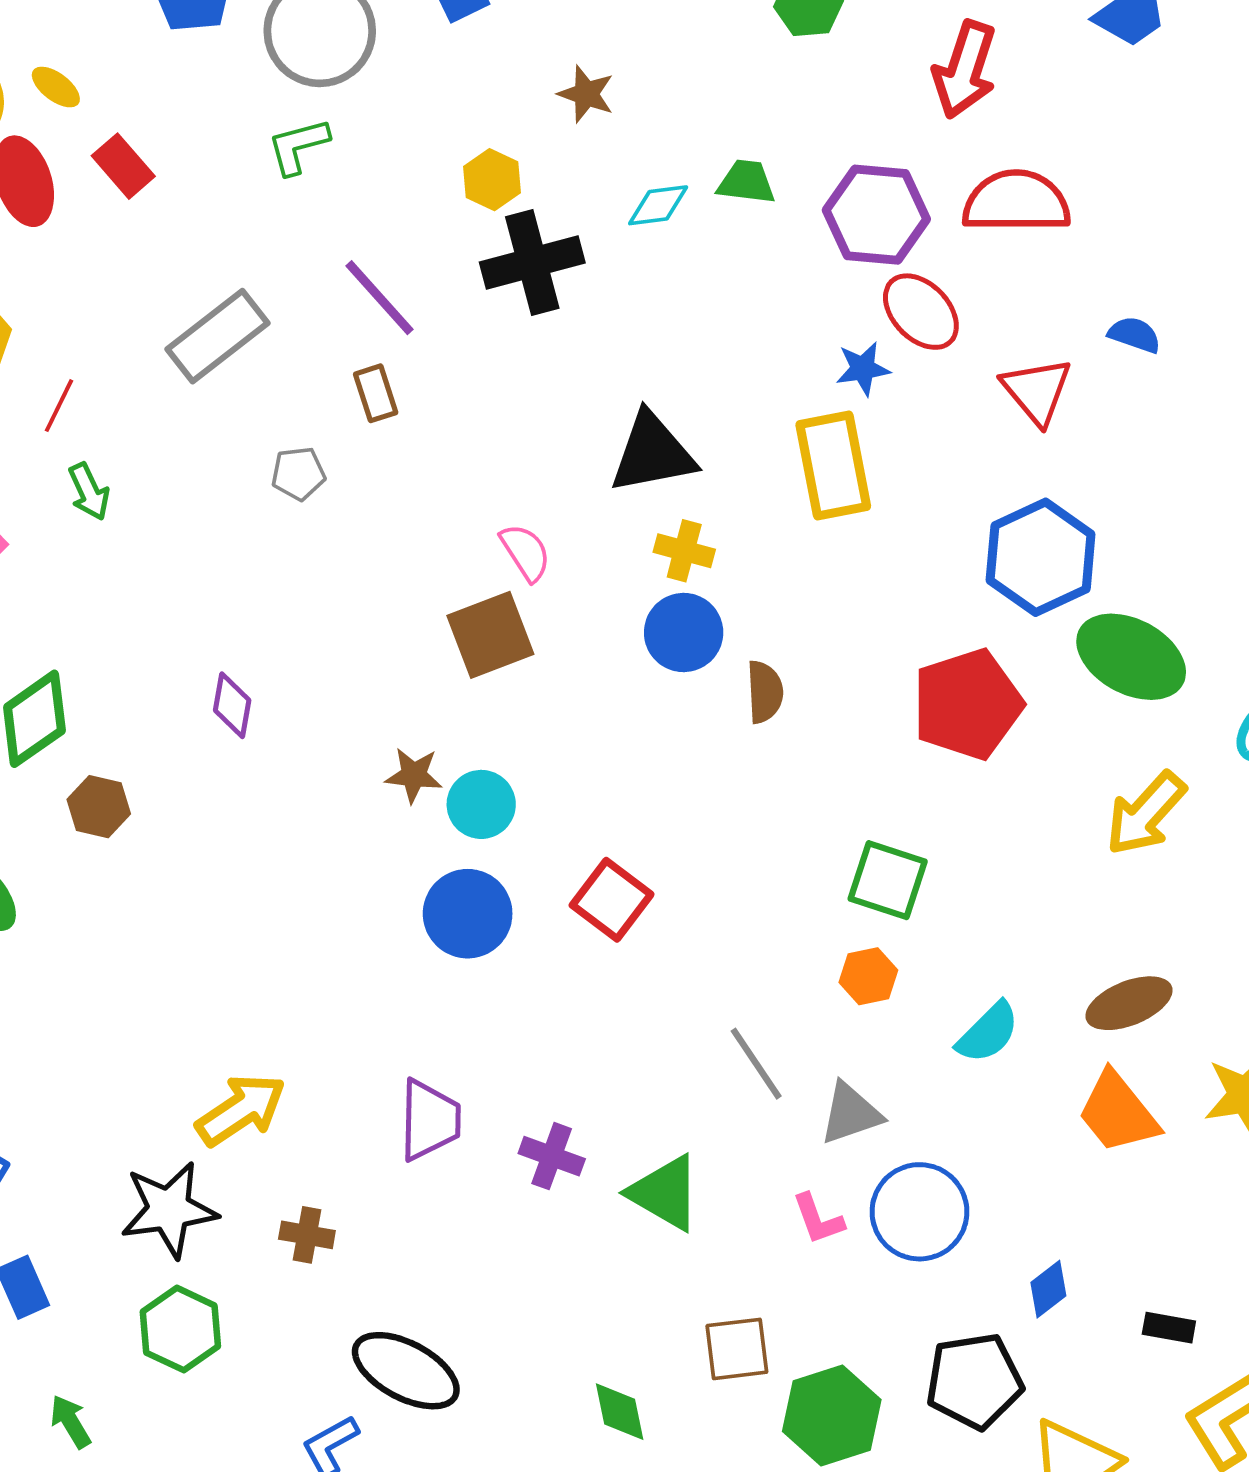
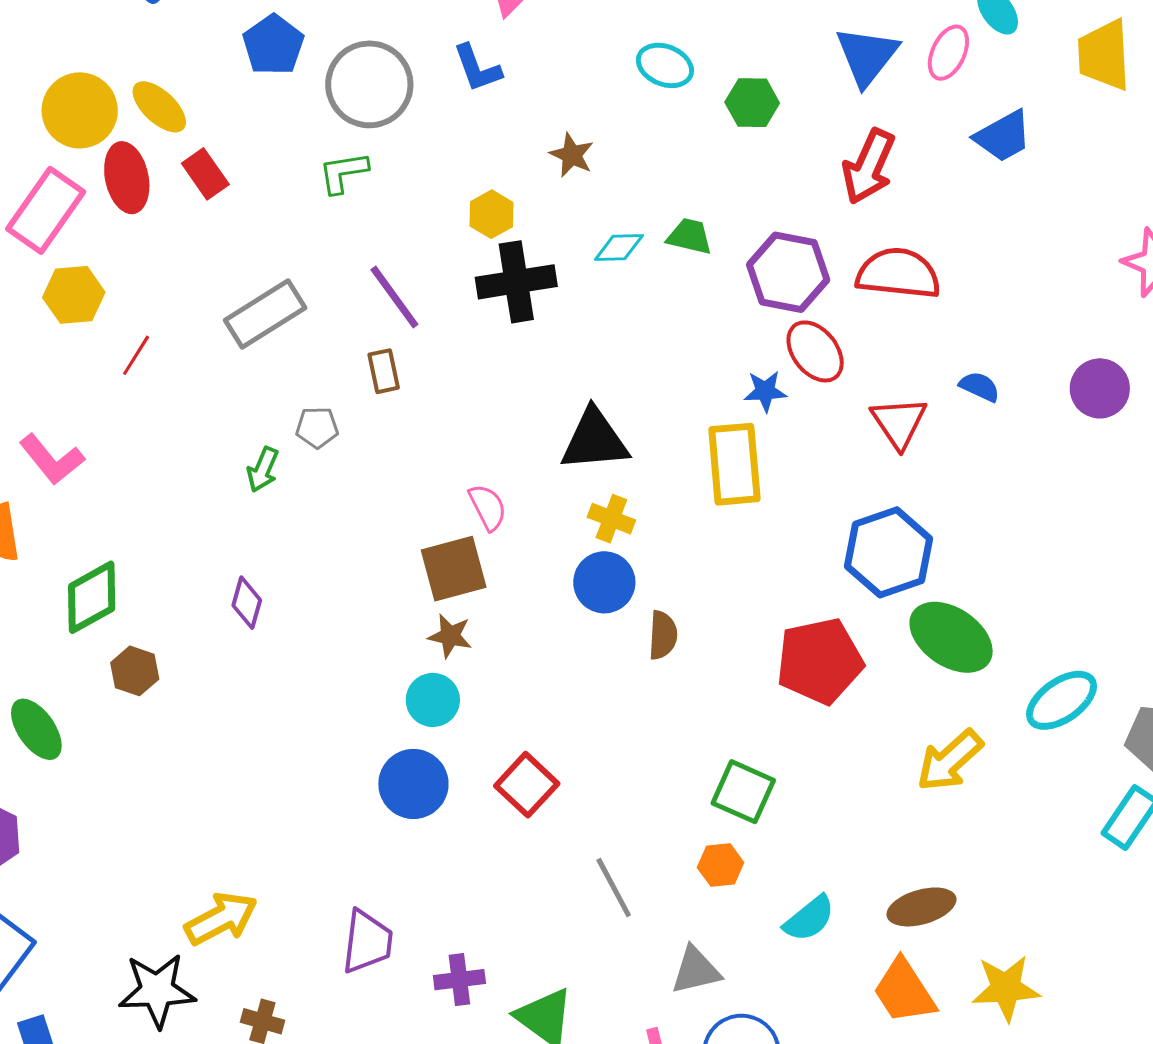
yellow ellipse: (56, 87) -> (159, 107), size x1.5
green arrow: (89, 492) -> (263, 470), moved, turned 42
brown star: (414, 775) -> (450, 636), moved
gray line: (756, 1064) -> (614, 888), moved
purple cross: (552, 1156) -> (459, 980), turned -33

